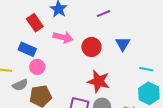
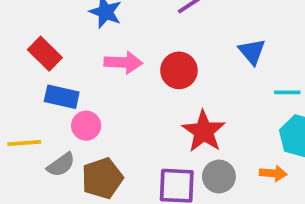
red rectangle: (35, 23) -> (45, 54), moved
blue triangle: (123, 44) -> (252, 52), moved
red star: (99, 81) -> (204, 131), turned 30

